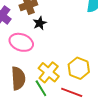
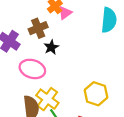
yellow cross: (49, 72) -> (47, 99), moved

